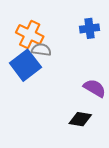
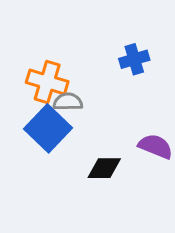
black diamond: (80, 119) -> (104, 168), moved

